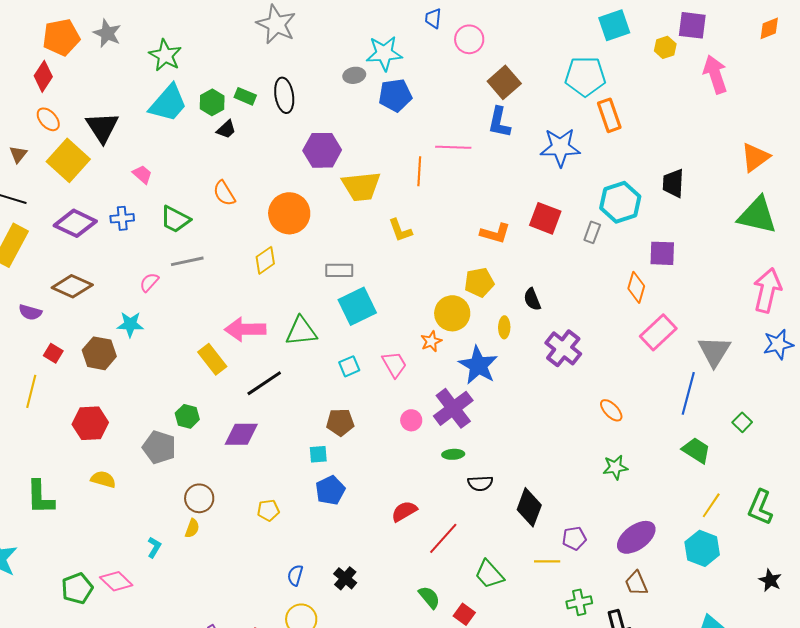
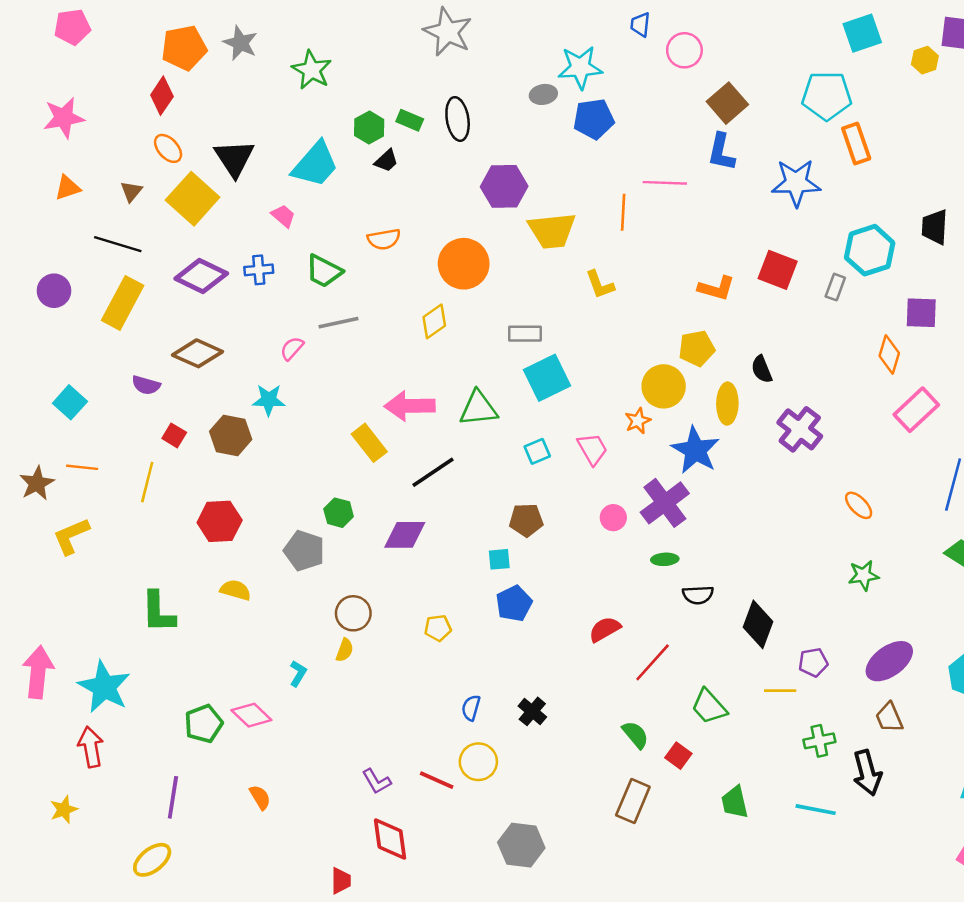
cyan trapezoid: (168, 103) -> (315, 164), moved
orange semicircle: (224, 193) -> (384, 239), turned -68
yellow ellipse: (504, 327) -> (727, 404), size x1.5

